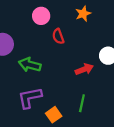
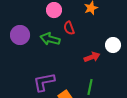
green arrow: (30, 65) -> (50, 39), moved

